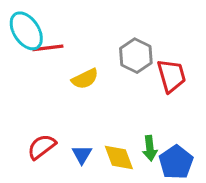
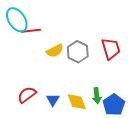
gray hexagon: (136, 56) -> (78, 52), moved

